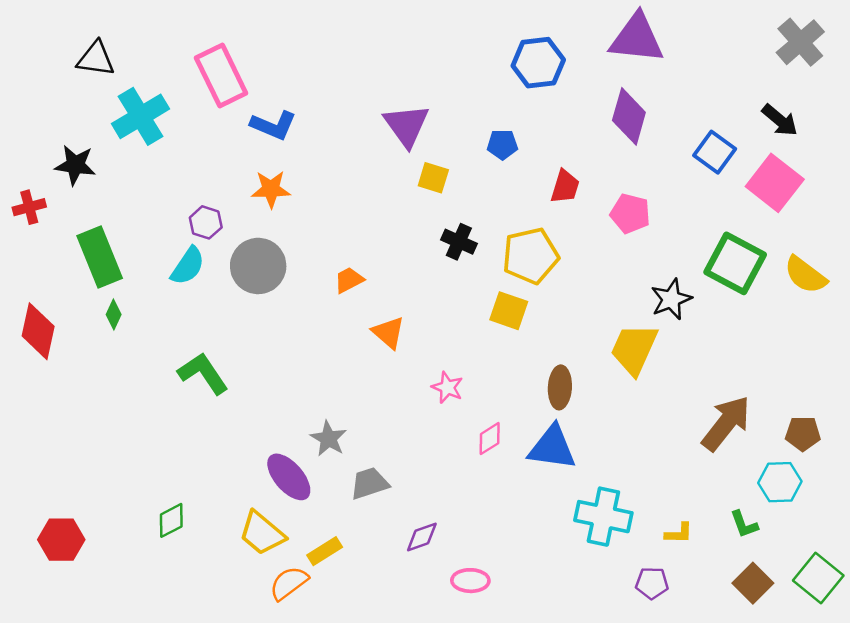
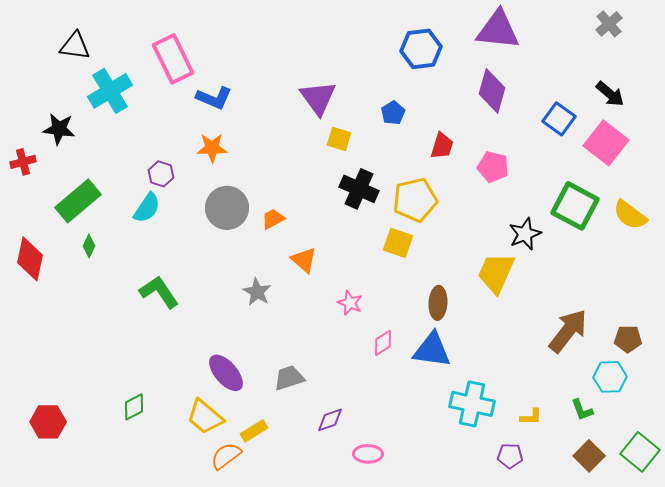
gray cross: (800, 42) -> (609, 24), moved, size x0.7
blue pentagon: (502, 144) -> (393, 113), turned -30
black cross: (459, 242) -> (359, 189), size x1.4
green rectangle: (100, 257) -> (78, 201), turned 72
gray circle: (258, 266) -> (227, 208), moved
gray star: (328, 439) -> (257, 292), moved

